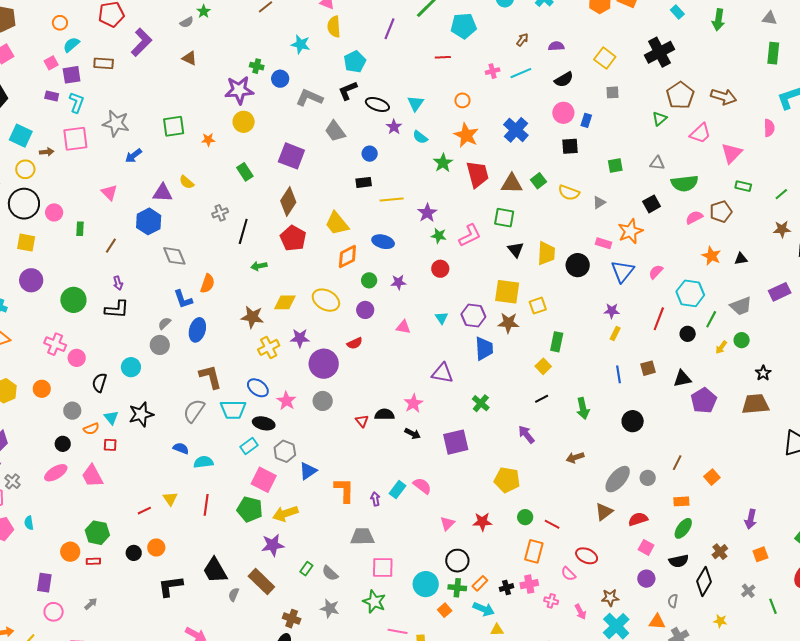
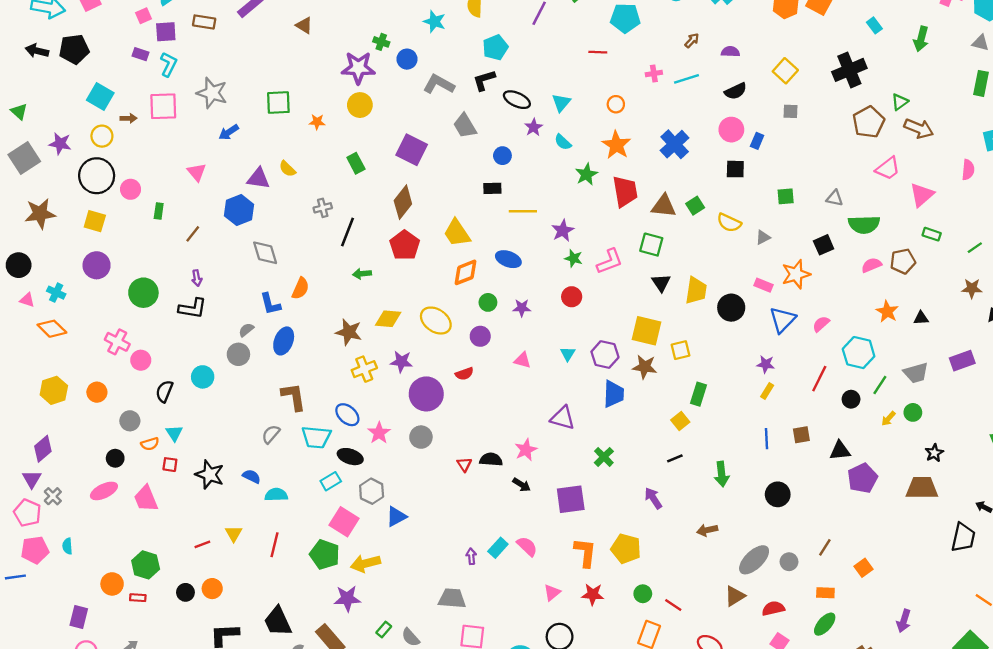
green triangle: (660, 119) -> (900, 102), moved
gray semicircle: (194, 411) -> (271, 434), size x0.7
black star: (141, 414) -> (210, 475), moved, turned 30
orange L-shape: (344, 490) -> (585, 553), moved

